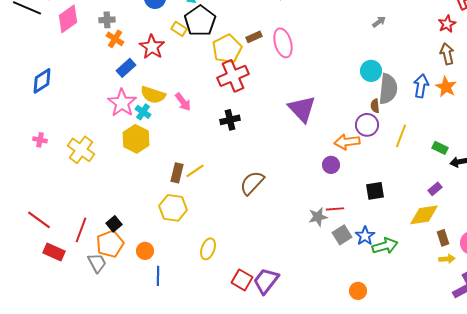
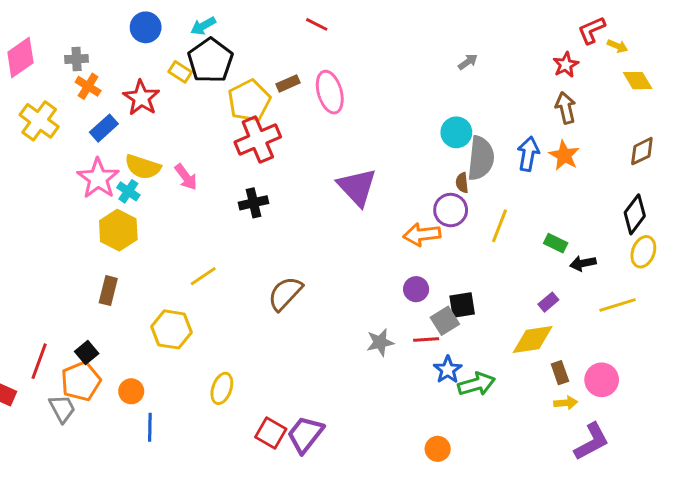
yellow cross: (81, 150) -> (39, 121), moved
purple circle: (331, 165) -> (416, 289), moved
brown rectangle: (177, 173) -> (108, 291), moved
red line: (335, 209) -> (426, 340), moved
gray square: (342, 235) -> (445, 321), moved

